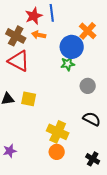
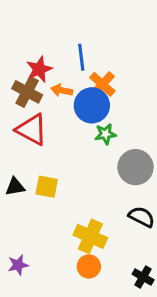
red star: (34, 16) -> (39, 69), moved
orange cross: (88, 31) -> (102, 84), moved
blue circle: (72, 47) -> (92, 105), moved
gray circle: (88, 86) -> (135, 167), size x1.5

